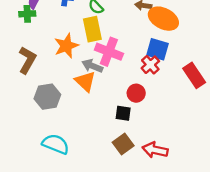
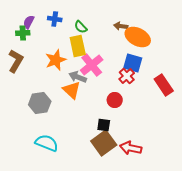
pink cross: (109, 52) -> (92, 65), turned 30
brown L-shape: (27, 60) -> (16, 61), moved
black square: (123, 113) -> (104, 125), moved
brown square: (123, 144) -> (104, 143), size x1.4

